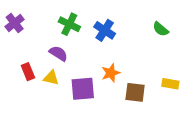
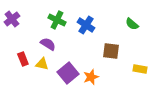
orange star: (111, 73) -> (91, 77), moved
purple square: (83, 89) -> (68, 73), turned -35
brown square: (135, 92) -> (111, 51), moved

